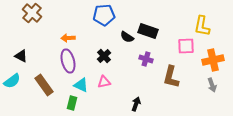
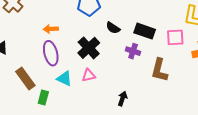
black rectangle: (148, 31) -> (145, 31), moved
black cross: (104, 56) -> (89, 48), size x1.5
green rectangle: (72, 103) -> (43, 98), moved

